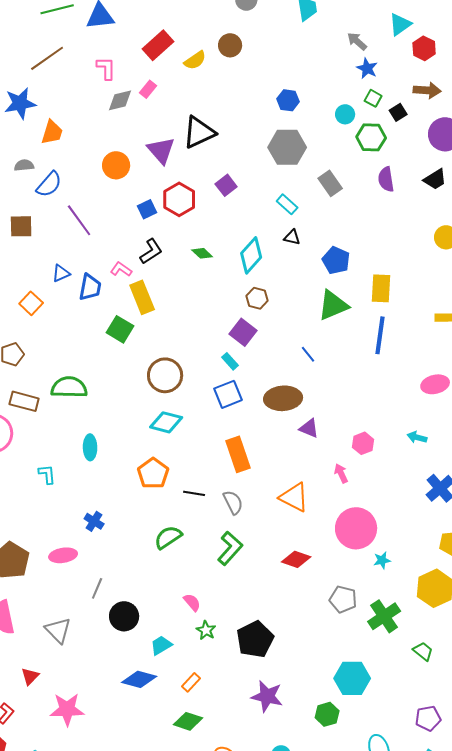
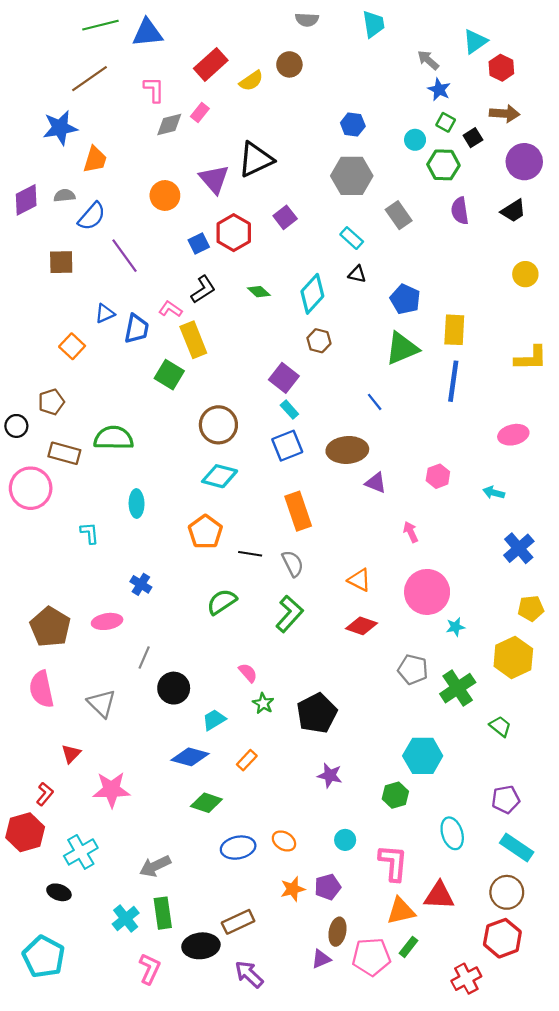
purple square: (243, 332) -> (284, 378), moved
pink hexagon: (363, 443) -> (438, 476), moved
orange triangle: (294, 497) -> (359, 580), moved, size x0.7
purple star: (267, 696) -> (330, 775), size x0.7
green diamond: (188, 721) -> (206, 803), moved

